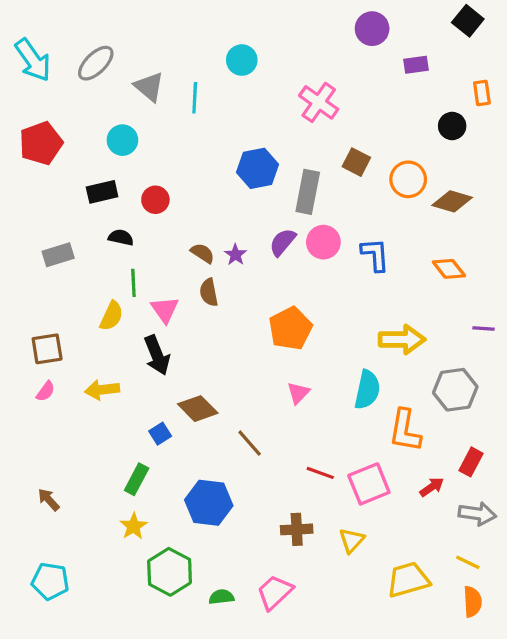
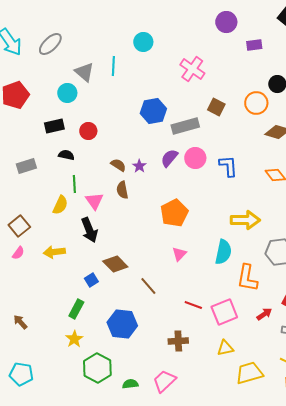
gray triangle: (149, 87) -> (84, 72), moved
orange circle: (408, 179) -> (256, 103), moved
gray rectangle: (308, 192) -> (185, 126), turned 64
brown square: (47, 349) -> (19, 226), turned -30
yellow triangle: (352, 540) -> (225, 348), moved, turned 36

